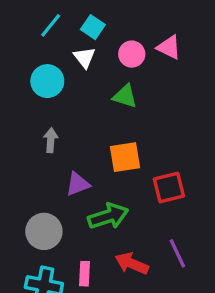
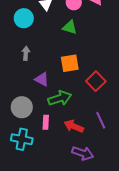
purple triangle: (78, 184) -> (42, 79), turned 49
red square: (169, 187) -> (96, 81), turned -30
pink rectangle: (84, 274) -> (46, 122), moved

